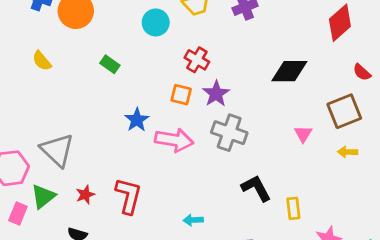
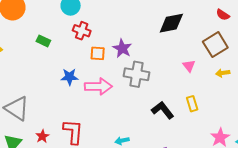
red cross: (197, 60) -> (82, 31), moved
blue star: (137, 120) -> (69, 77), turned -30
yellow rectangle: (293, 208) -> (192, 104), moved

